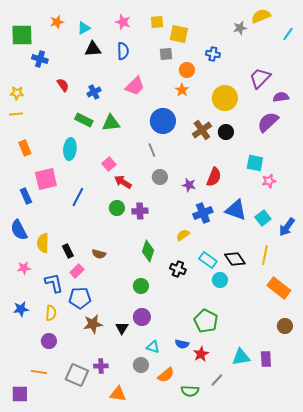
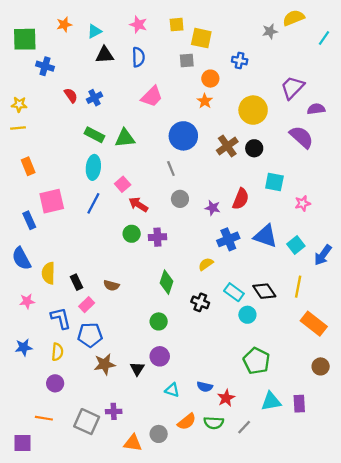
blue cross: (94, 92) -> (94, 98), moved
purple semicircle: (268, 122) -> (301, 137), turned 85
cyan ellipse: (70, 149) -> (93, 167), moved
cyan square: (255, 163) -> (274, 182), moved
blue line: (78, 197) -> (93, 203), moved
green pentagon: (206, 321) -> (256, 361), moved
gray circle: (141, 365) -> (159, 434), moved
green semicircle: (190, 391) -> (214, 423), moved

